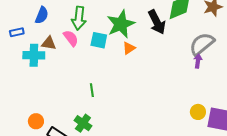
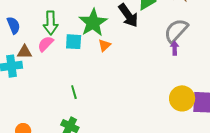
blue semicircle: (42, 15) -> (14, 25), turned -36
pink semicircle: (71, 38) -> (46, 44), turned -90
yellow circle: (198, 112) -> (182, 98), size x1.6

